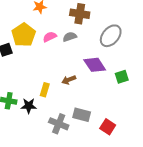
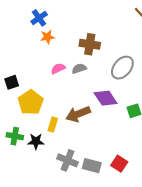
yellow pentagon: (24, 35) -> (31, 102), moved
brown arrow: (69, 80) -> (78, 114), size x1.6
gray rectangle: (82, 115) -> (92, 166), moved

